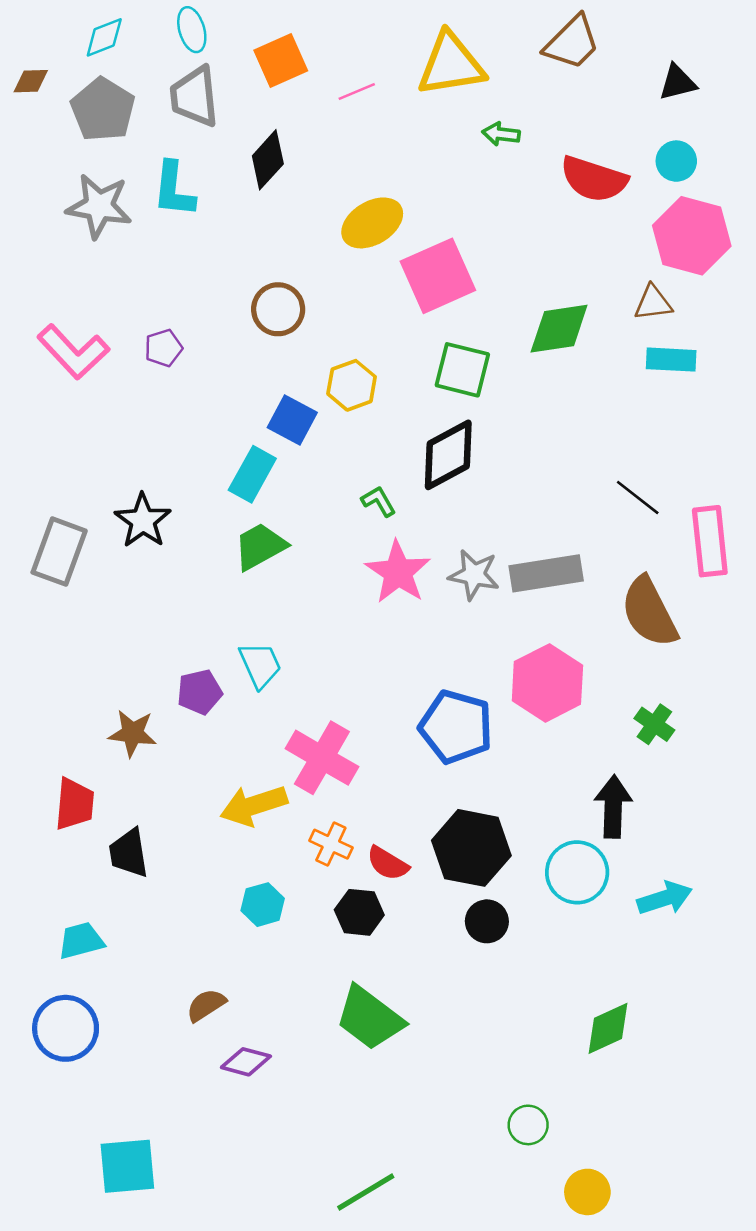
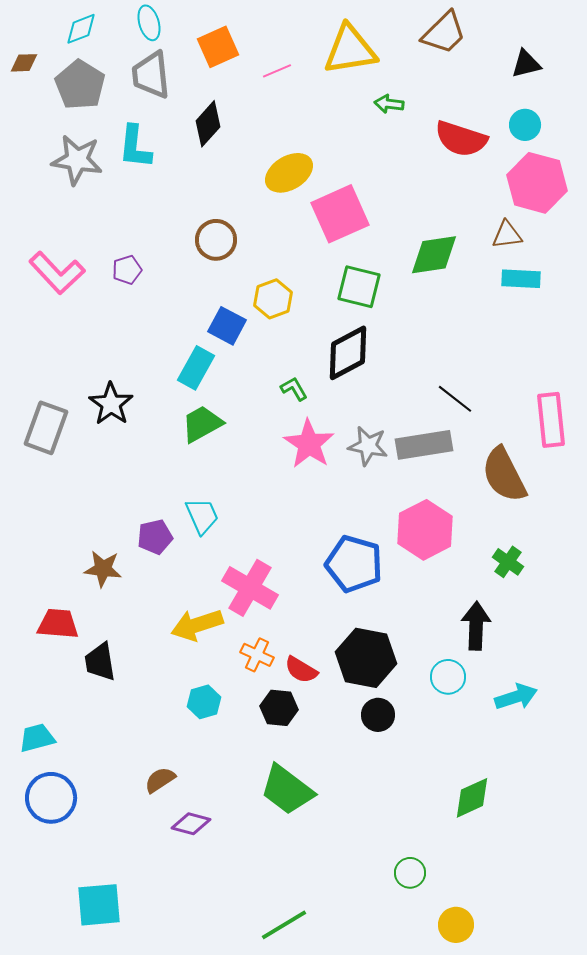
black line: (638, 497) -> (455, 399), moved
red trapezoid: (75, 804) -> (58, 624), turned -90
cyan circle: (577, 872) -> (448, 677), size x0.7
cyan trapezoid: (81, 941) -> (37, 738), moved

